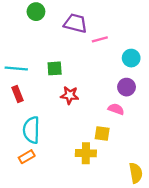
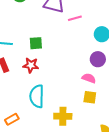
red star: (70, 95) -> (31, 65), moved
cyan semicircle: (31, 130) -> (37, 96), moved
yellow square: (102, 133) -> (90, 97), moved

